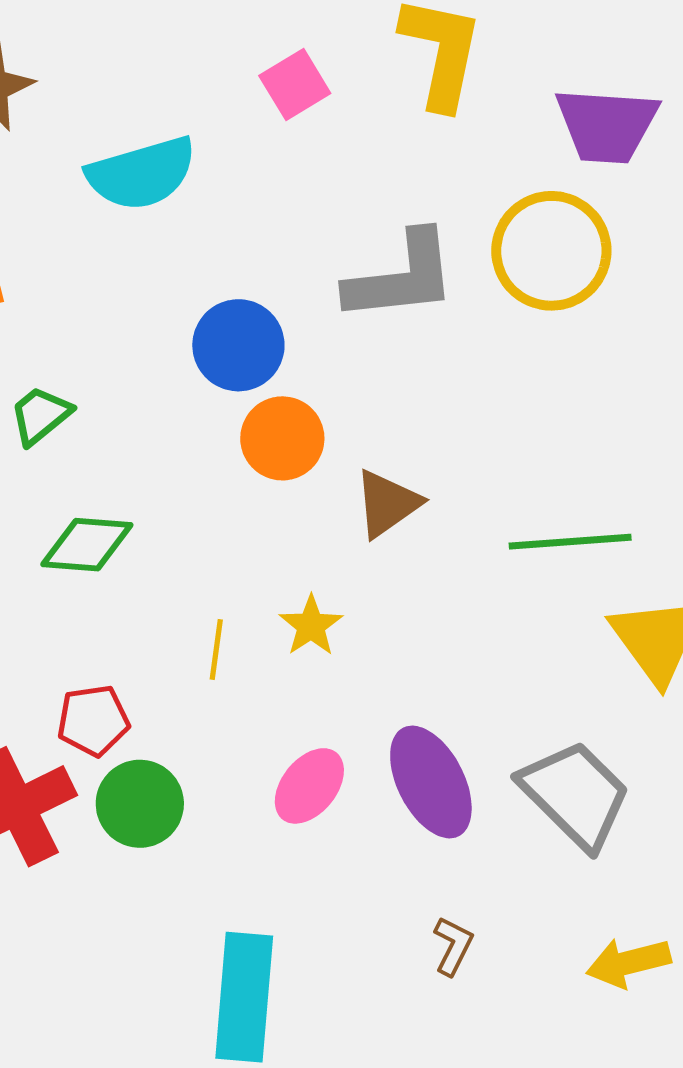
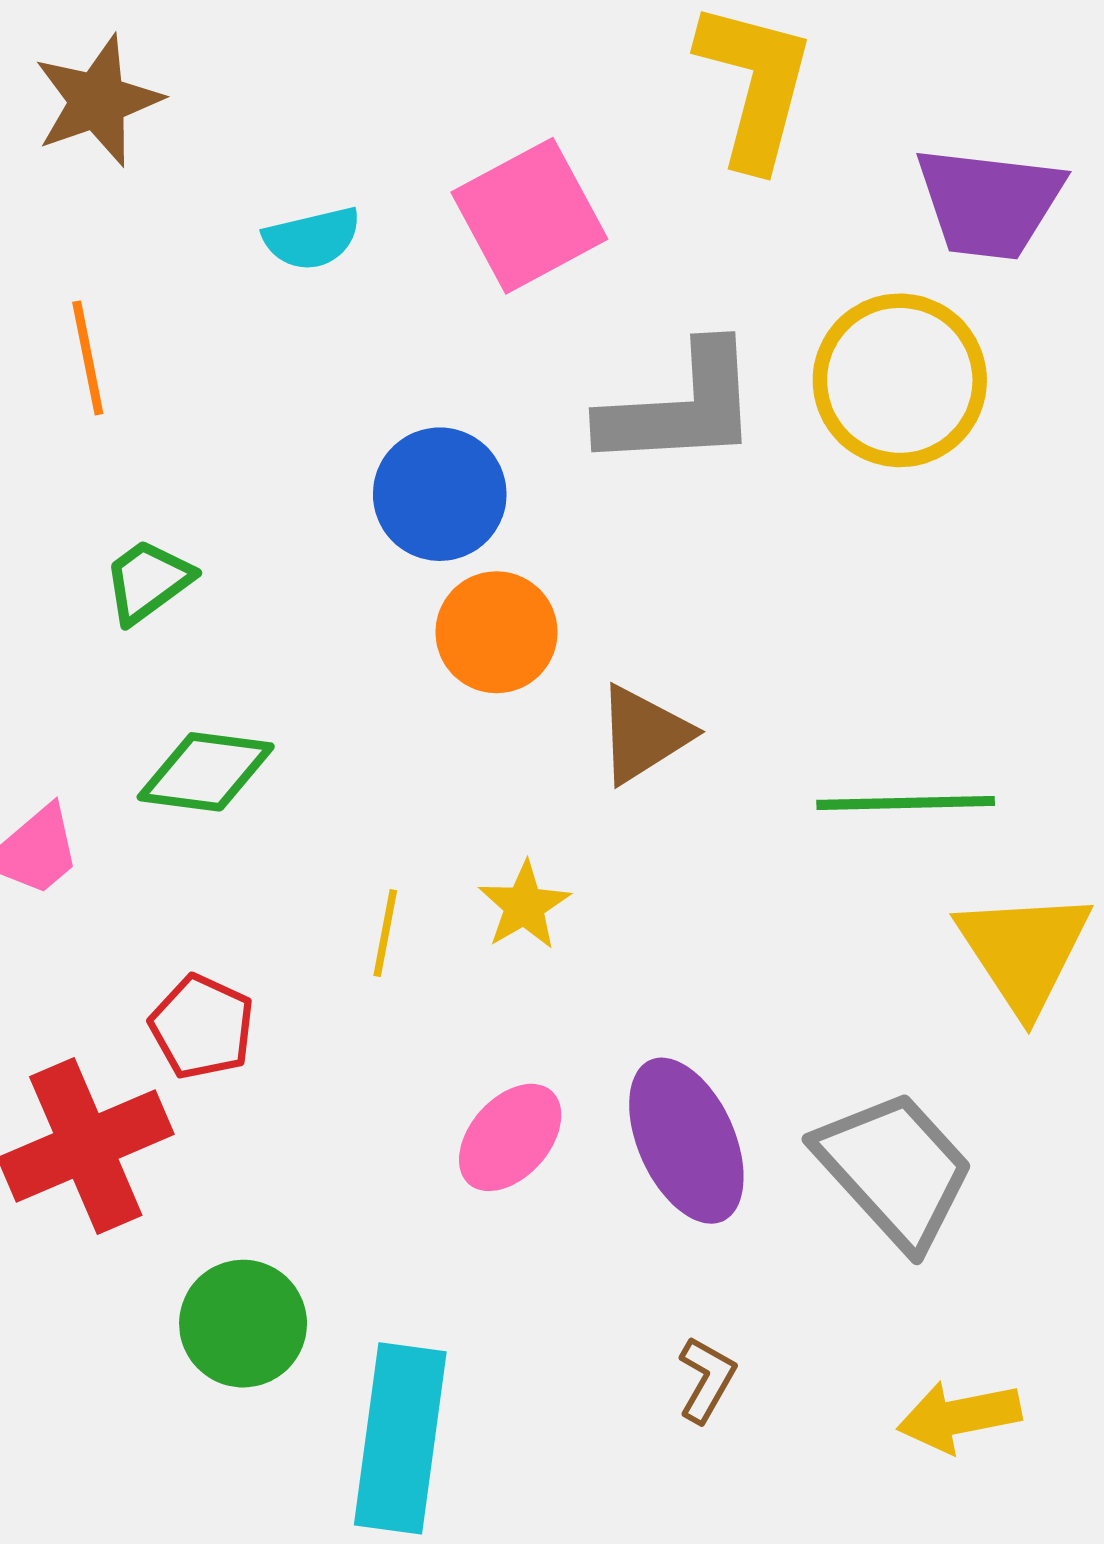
pink square: (295, 84) -> (529, 216), moved, size x1.5
cyan semicircle: (142, 173) -> (312, 238), size x0.6
red pentagon: (93, 720) -> (202, 1027), turned 30
green circle: (140, 804) -> (243, 1324), moved

